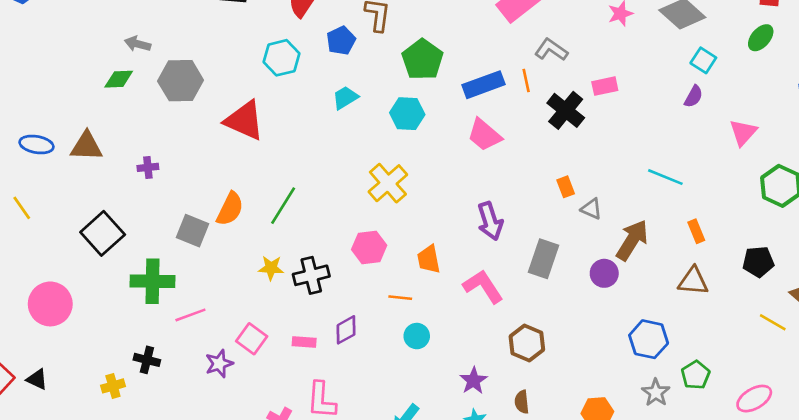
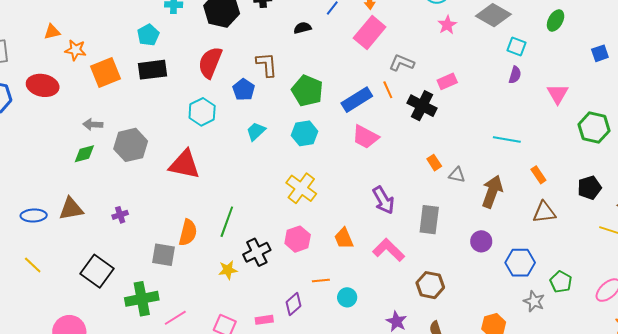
purple circle: (604, 273) -> (481, 241), moved
black cross: (311, 275) -> (257, 252), moved
orange line: (400, 298) -> (321, 280), moved

